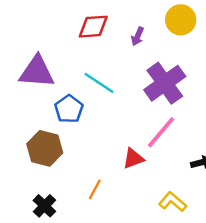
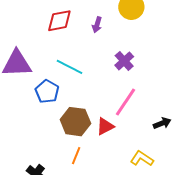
purple cross: (165, 83) -> (124, 61), size x0.6
brown hexagon: (45, 148) -> (75, 122), moved

